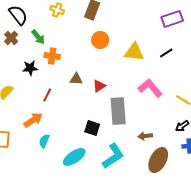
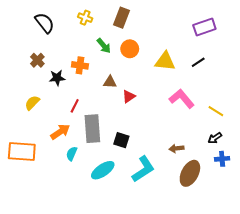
green arrow: (38, 37) -> (104, 46), moved
brown cross: (11, 38) -> (37, 60), moved
brown triangle: (76, 79) -> (110, 82), moved
gray rectangle: (118, 111) -> (92, 129), moved

